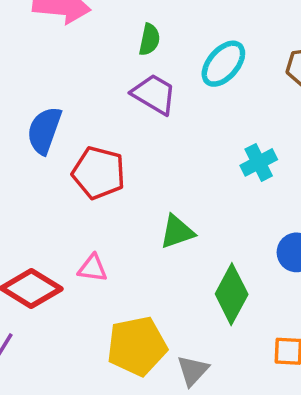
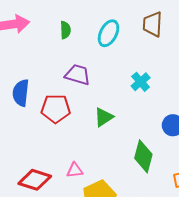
purple trapezoid: (154, 94) -> (78, 75), moved
green triangle: (177, 232) -> (104, 117), moved
pink triangle: (93, 268) -> (75, 170), moved

